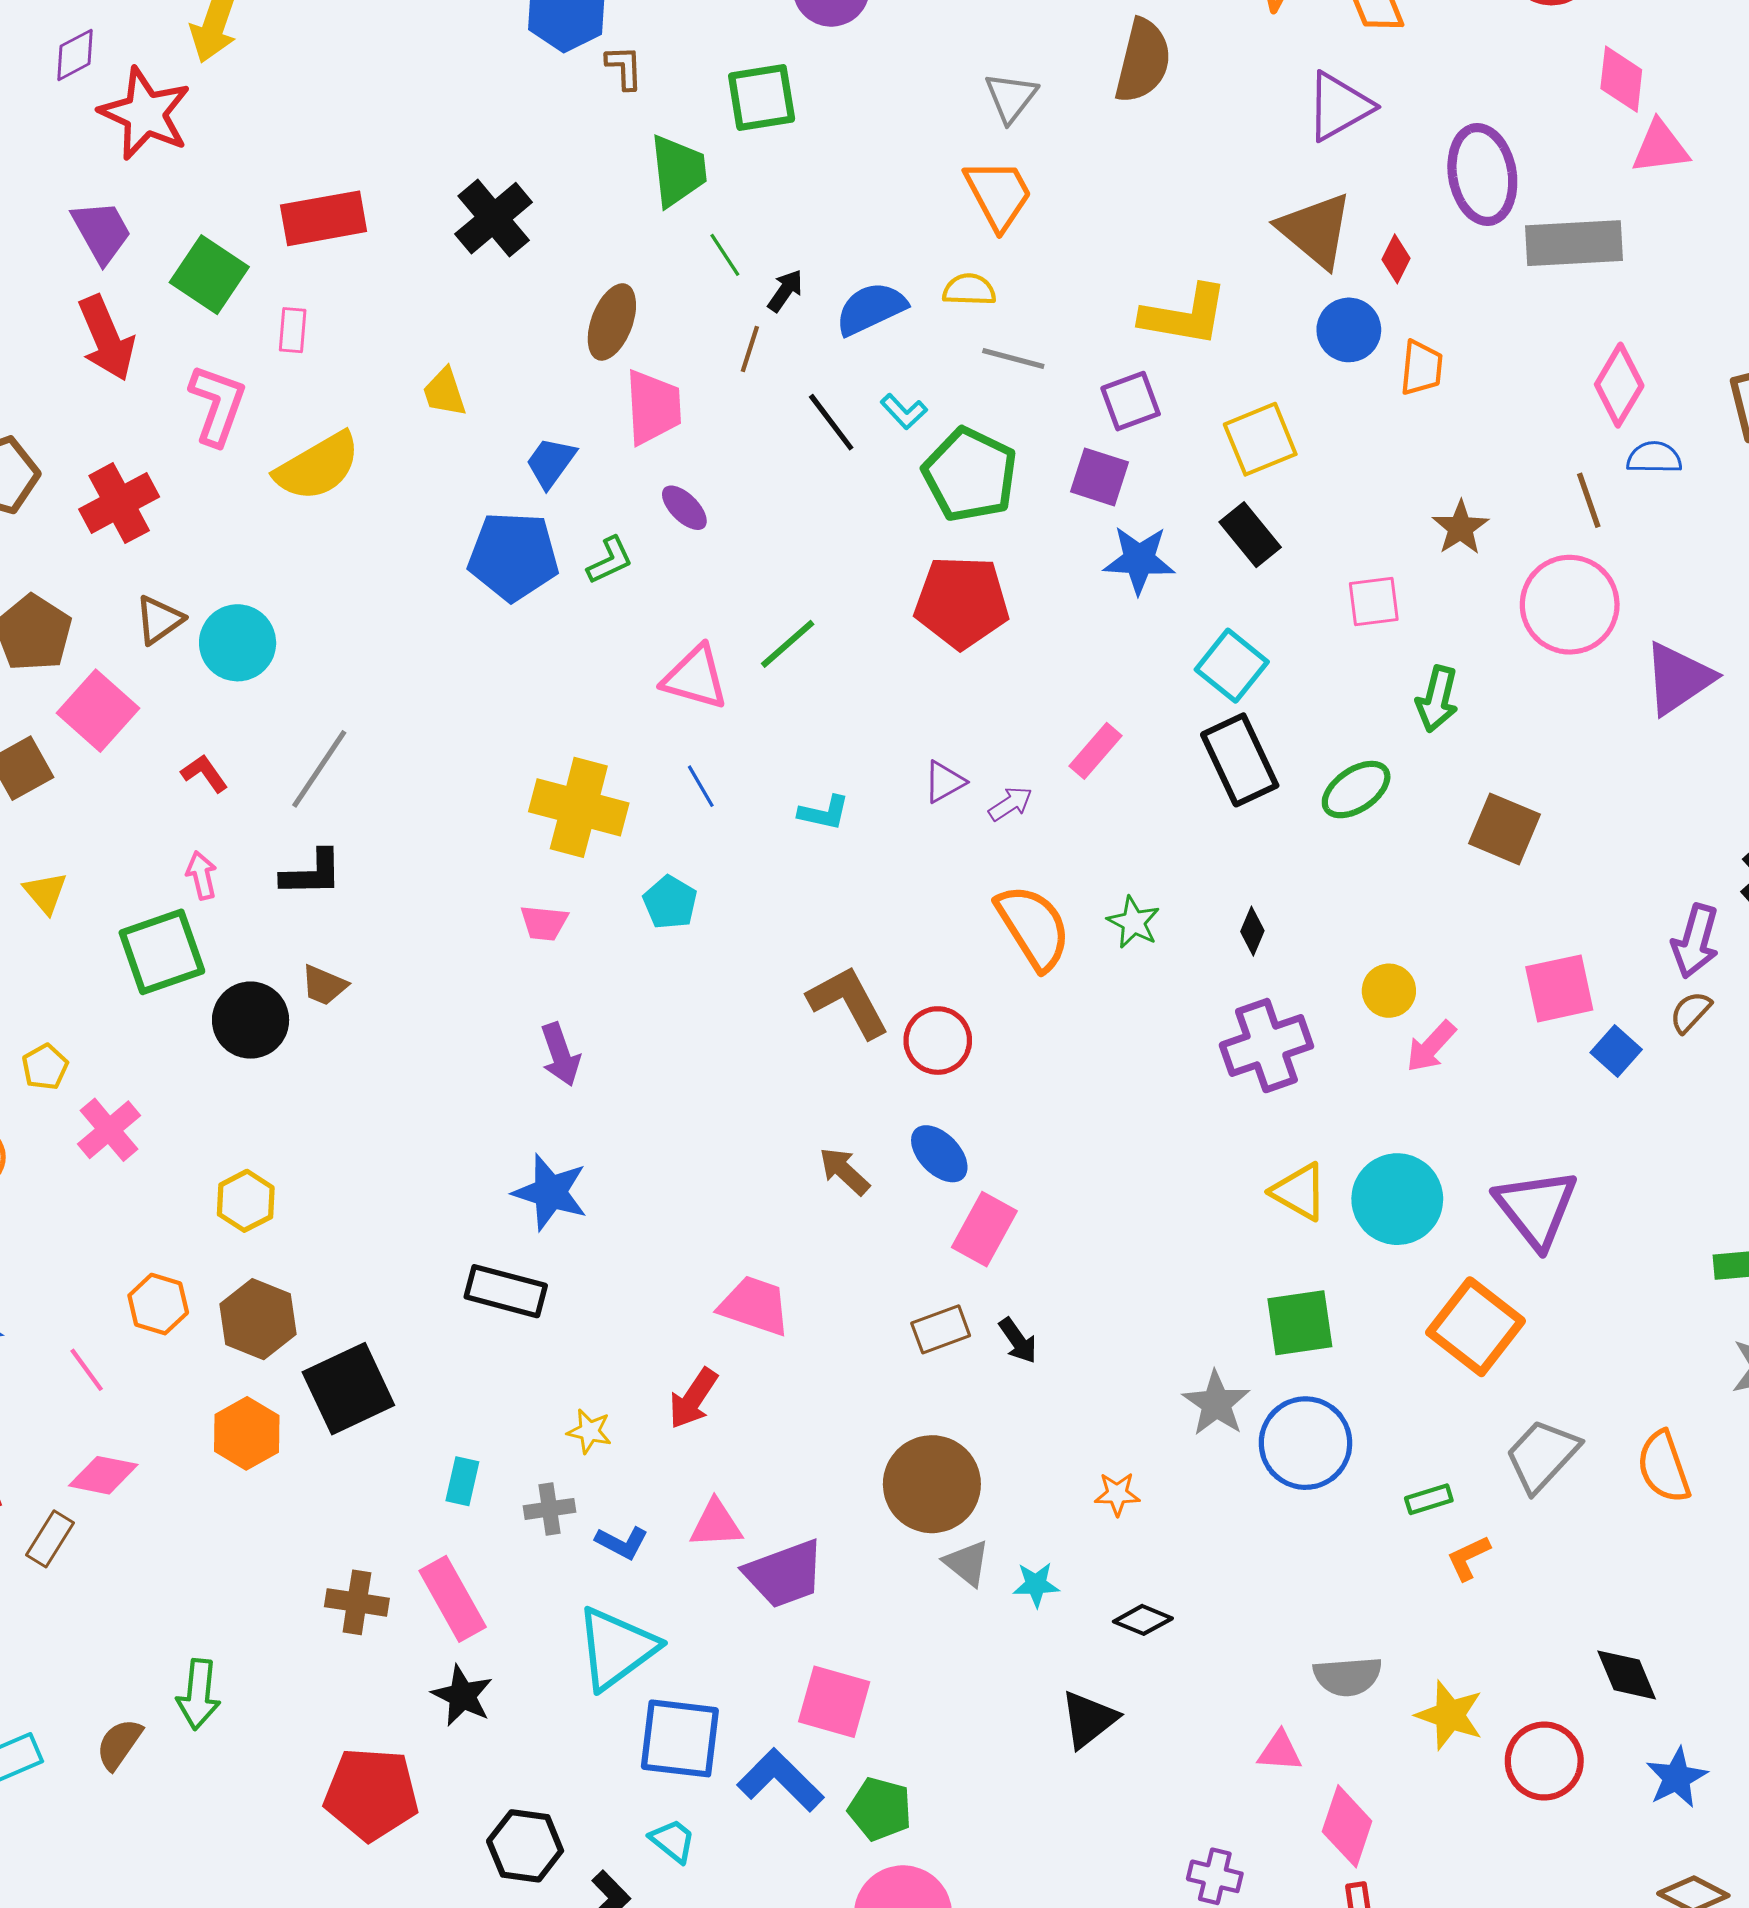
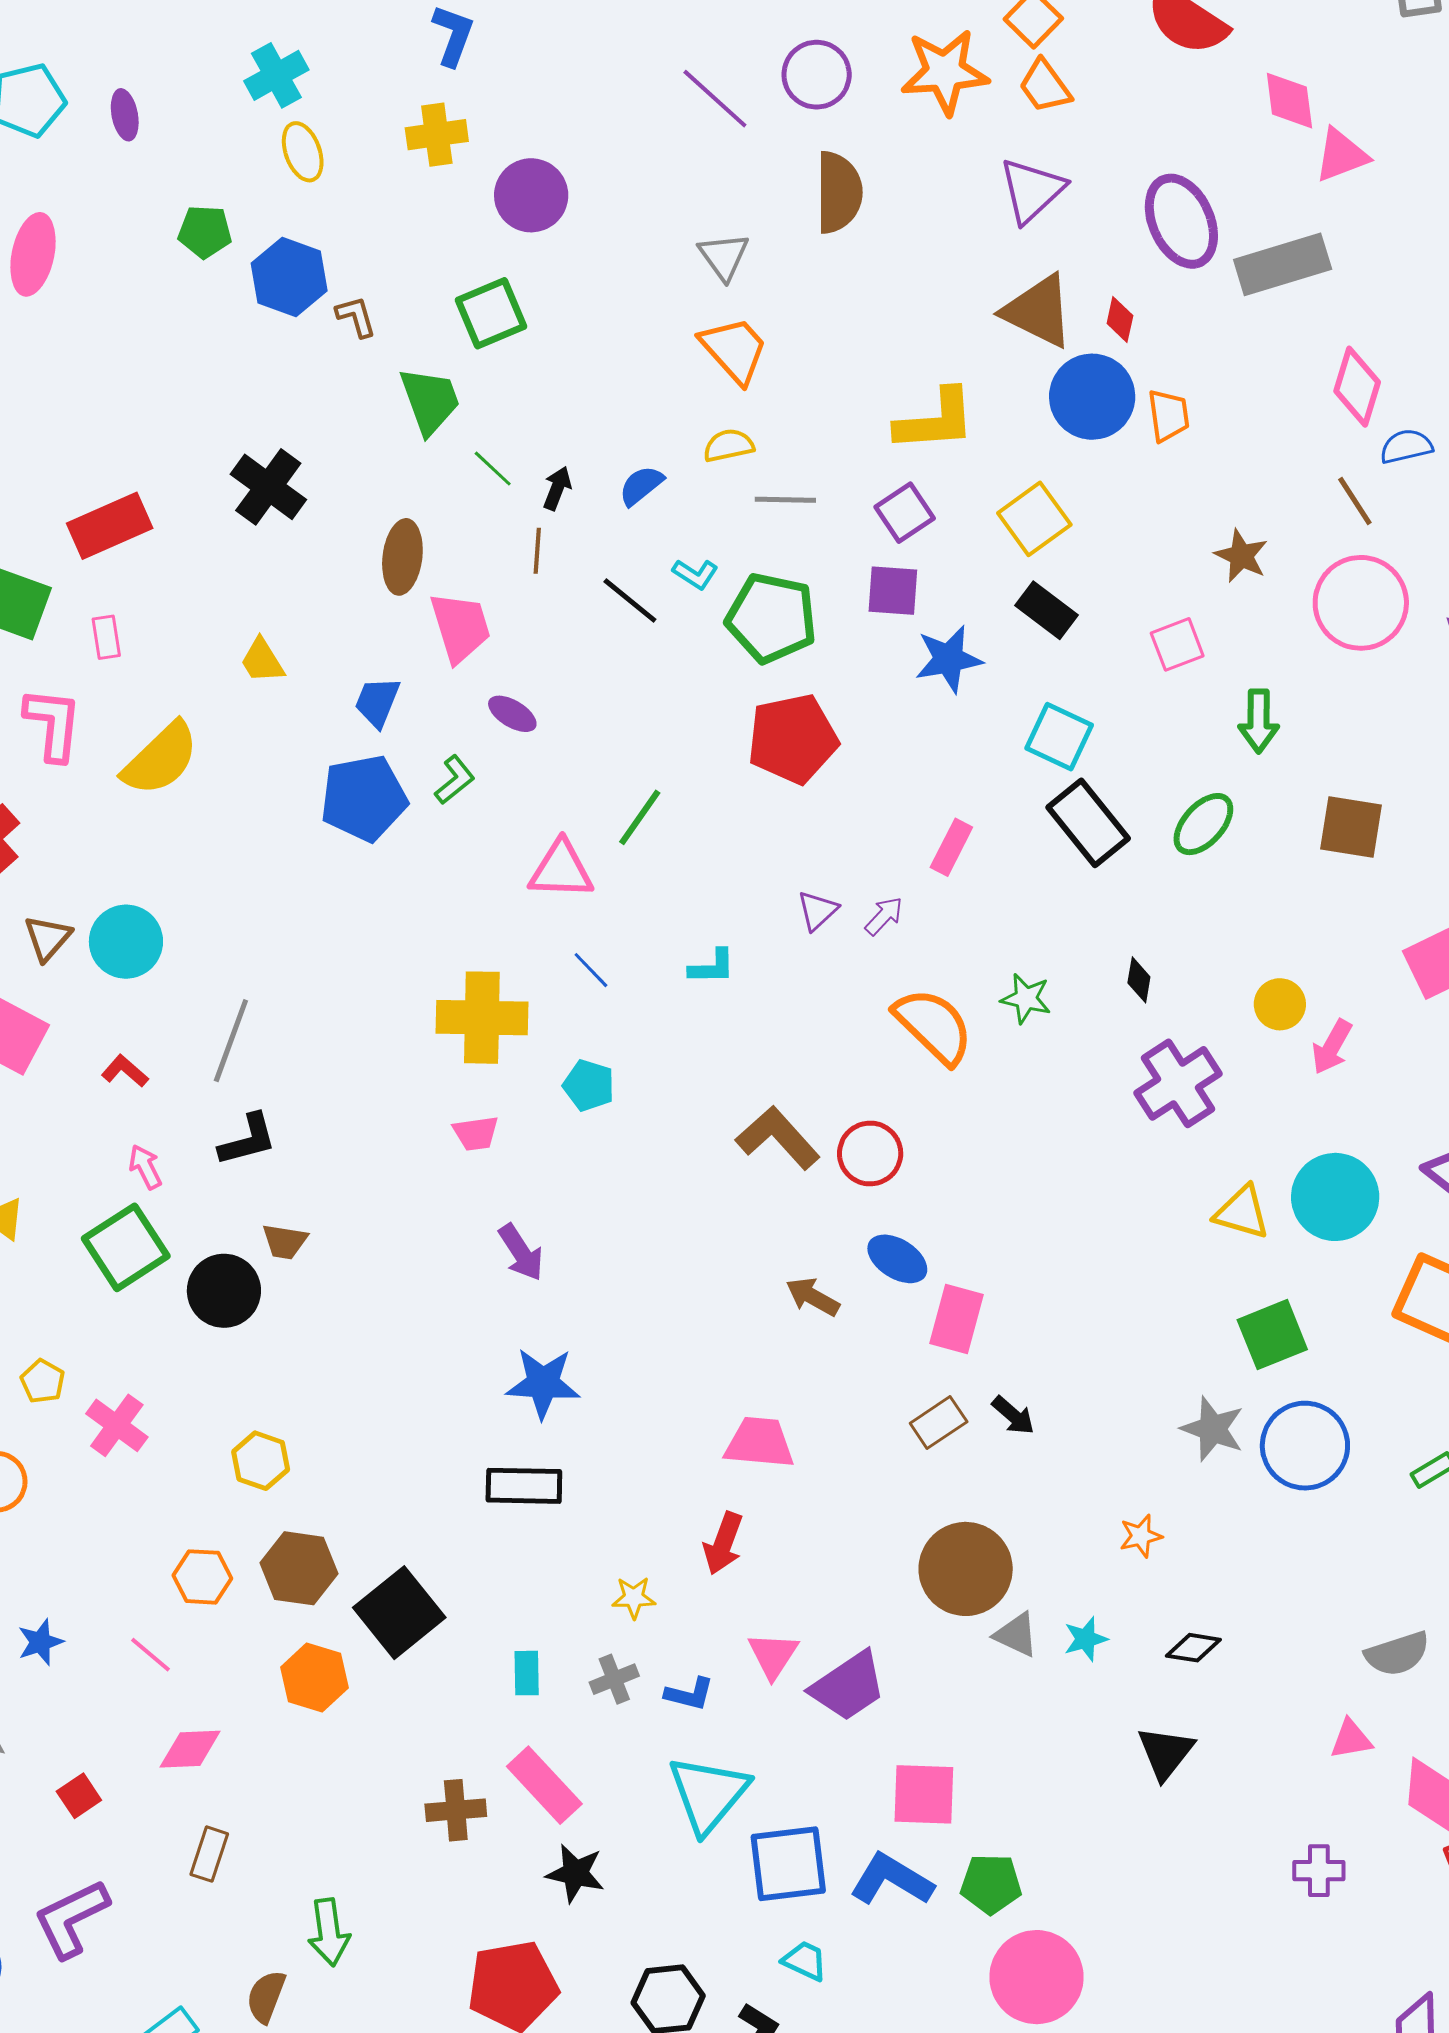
blue semicircle: (871, 309) -> (641, 486), size x0.7
blue circle: (1349, 330) -> (1092, 397), size x1.4
pink triangle: (716, 1524) -> (773, 1655), turned -40
brown rectangle: (50, 1539) -> (209, 1854), moved

